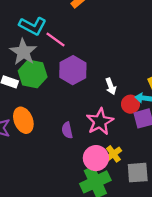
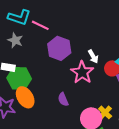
gray star: (23, 52) -> (15, 40), size x0.7
green hexagon: (33, 74) -> (19, 78), moved
pink star: (100, 122) -> (82, 72), moved

